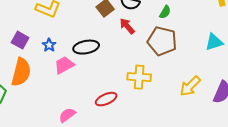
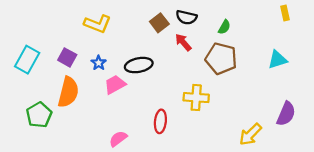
yellow arrow: (190, 86) -> (250, 134), moved
red ellipse: (106, 99) -> (160, 121), turned -60

